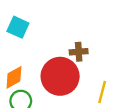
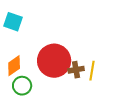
brown cross: (79, 52) -> (76, 70), moved

